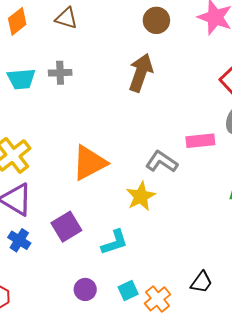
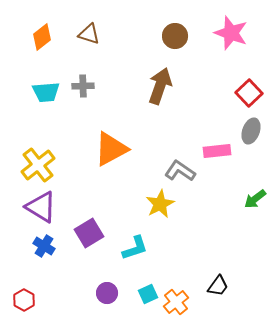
orange triangle: (89, 163) -> (111, 149), moved

